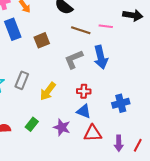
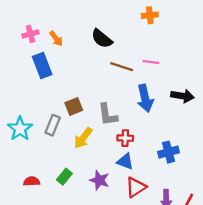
black arrow: (133, 15) -> (183, 96), moved
brown square: (42, 40) -> (74, 106), moved
gray L-shape: (74, 59) -> (108, 115), moved, turned -75
red triangle: (93, 133) -> (136, 187), turned -30

